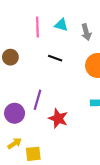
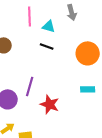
cyan triangle: (61, 25) -> (49, 26), moved
gray arrow: (86, 32) -> (72, 12), moved

